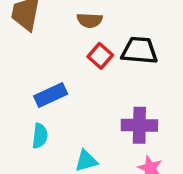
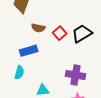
brown semicircle: (90, 20) -> (38, 28), moved
black trapezoid: (139, 51) -> (82, 33), turned -45

